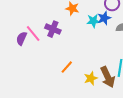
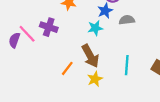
cyan star: (93, 21) -> (95, 28), moved
brown arrow: (108, 77) -> (90, 56), moved

